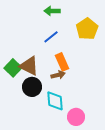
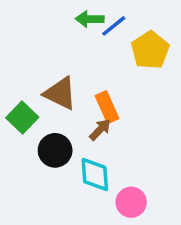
blue line: (51, 37) -> (114, 26), moved
brown triangle: (29, 66) -> (60, 93), moved
brown arrow: (58, 75) -> (100, 130), turned -32

